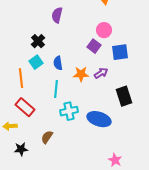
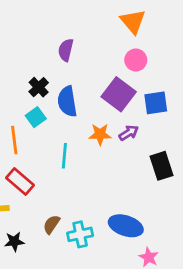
pink circle: (104, 30) -> (136, 60), moved
purple square: (94, 46) -> (119, 94), size x1.6
blue semicircle: (58, 63) -> (67, 101), moved, size x1.5
cyan cross: (69, 111) -> (80, 234), moved
blue ellipse: (99, 119) -> (126, 226), moved

